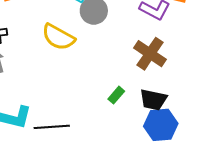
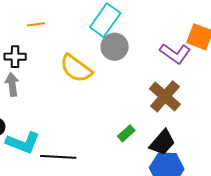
black trapezoid: (153, 100) -> (162, 143), turned -68

